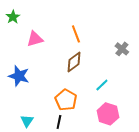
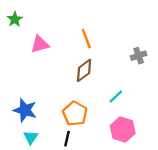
gray cross: (122, 49) -> (139, 56), turned 32
blue star: (19, 76) -> (25, 110), moved

